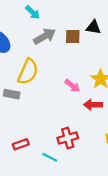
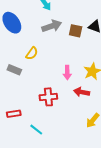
yellow semicircle: (28, 72) -> (32, 53), size x0.6
pink arrow: (72, 86) -> (67, 73), turned 40
red cross: (68, 138) -> (48, 97), moved

